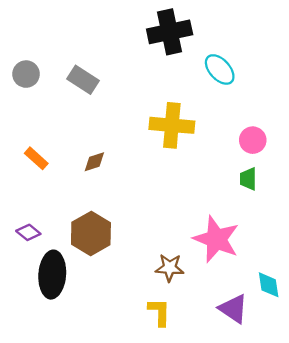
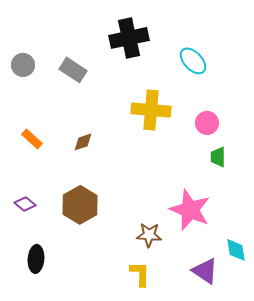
black cross: (170, 32) -> (129, 38), moved
pink circle: (253, 140) -> (207, 123), moved
black ellipse: (52, 275) -> (36, 259), moved, size x0.7

